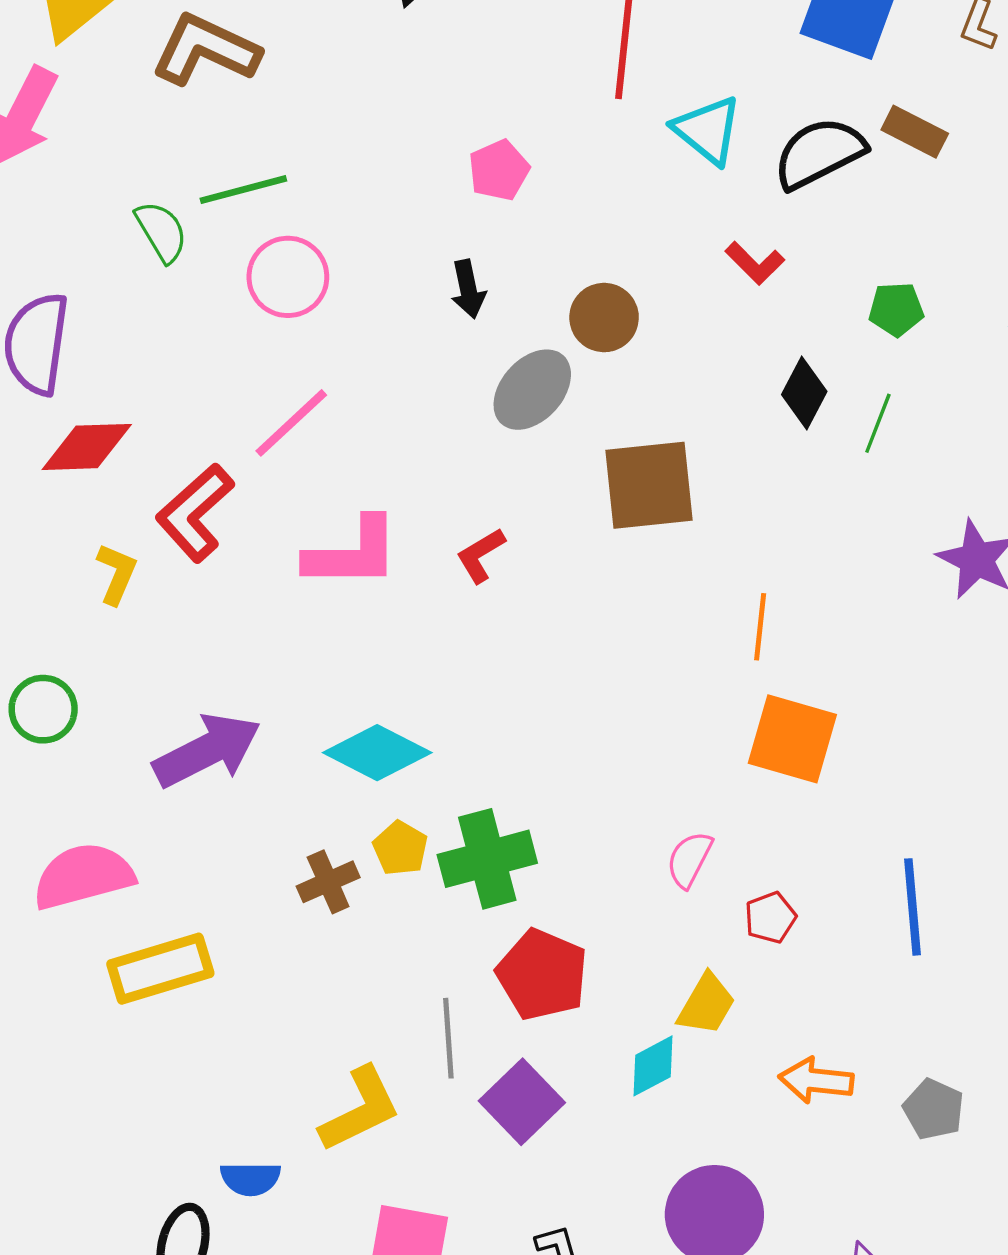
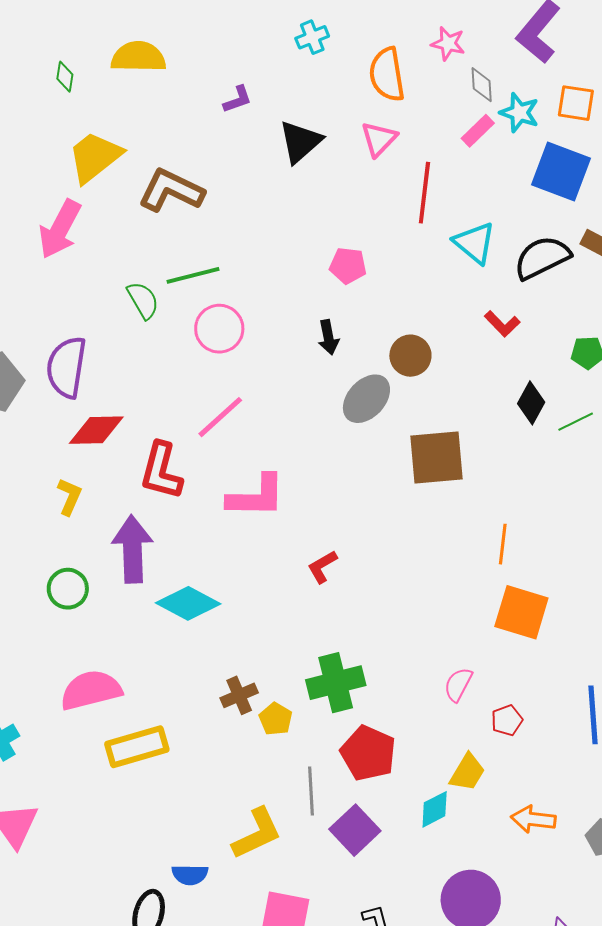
pink pentagon: (499, 170) -> (348, 266), turned 30
green line: (878, 423) -> (576, 422), turned 42
red L-shape: (195, 513) -> (161, 471), turned -34
red L-shape: (481, 555) -> (322, 567), moved
yellow L-shape: (117, 574) -> (69, 497), moved
purple arrow: (207, 750) -> (132, 549), moved, turned -66
cyan diamond: (377, 753) -> (188, 603), moved
yellow pentagon: (400, 848) -> (276, 719), moved

